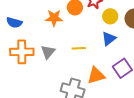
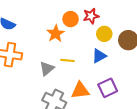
orange star: (54, 18) -> (56, 34), moved, turned 30
gray triangle: (48, 52) -> (47, 69), moved

